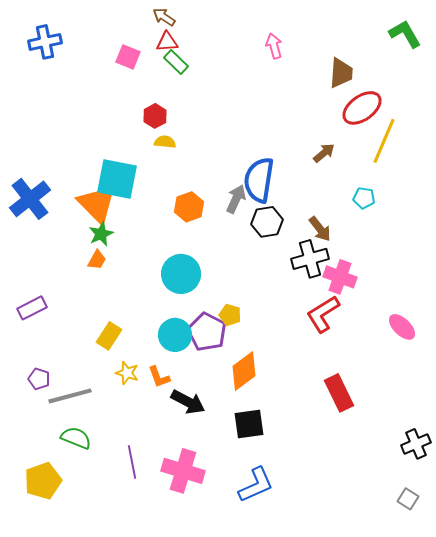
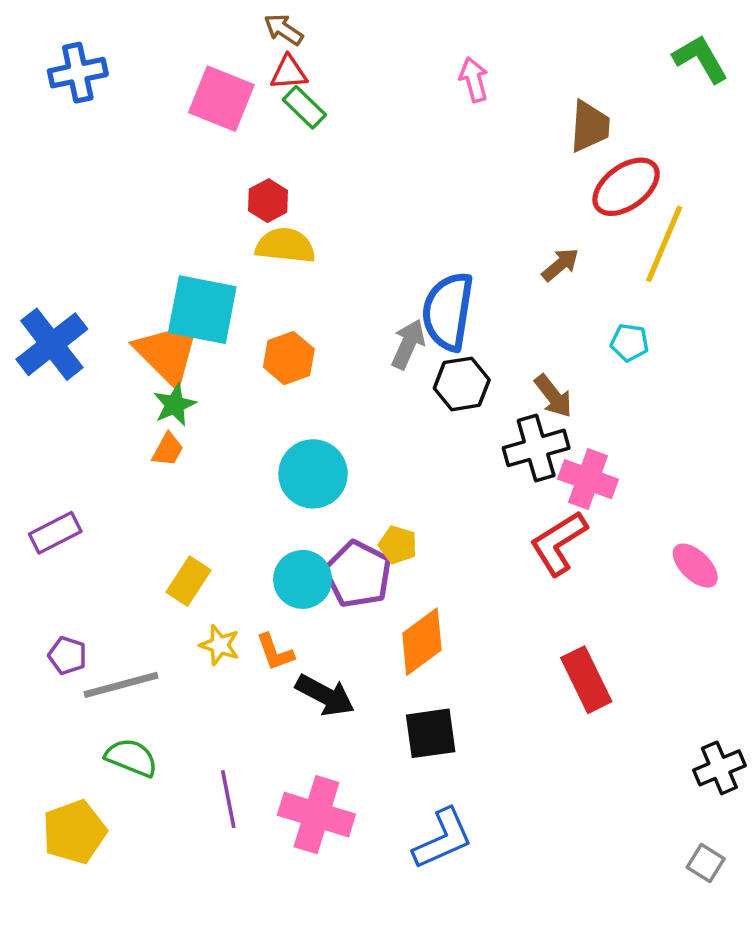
pink square: (128, 57) -> (221, 99), size x1.5
yellow semicircle: (165, 142) -> (285, 246), size x1.6
orange hexagon: (189, 207) -> (289, 358), moved

